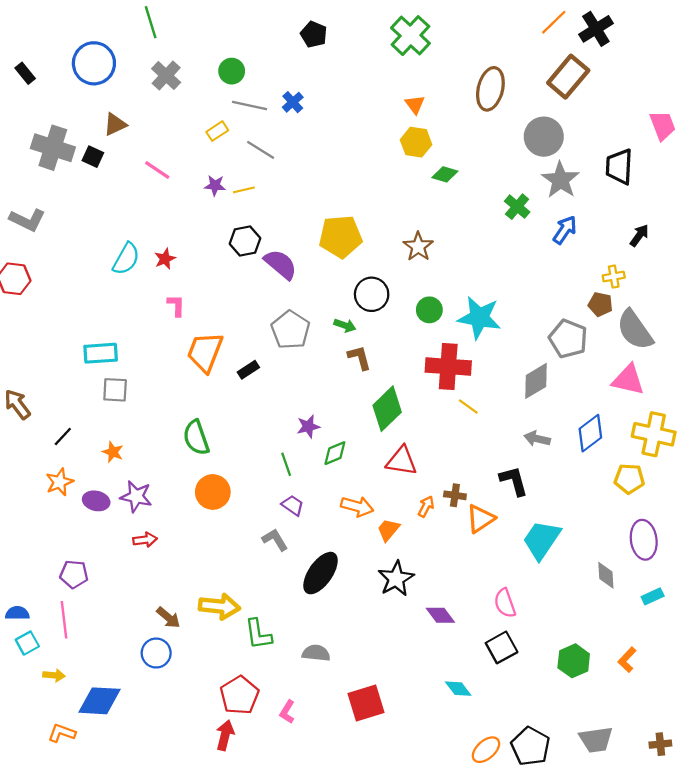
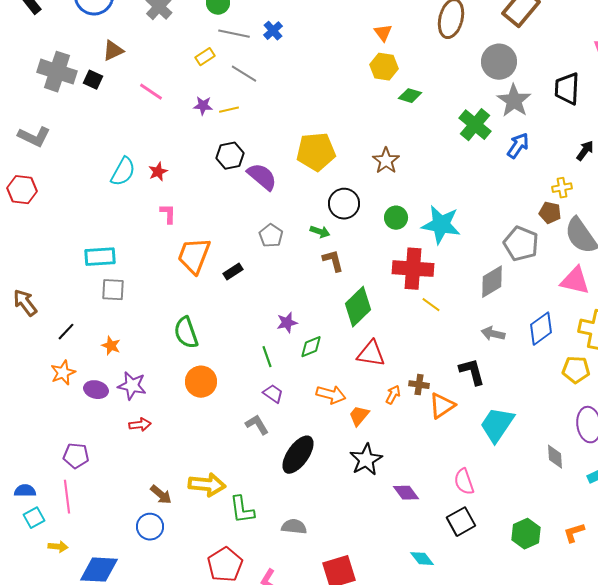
green cross: (517, 207) -> (475, 125), size x1.4
gray pentagon: (291, 330) -> (271, 236), size x0.7
orange L-shape: (627, 660) -> (574, 533), turned 30

